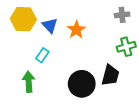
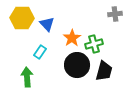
orange star: (76, 30) -> (72, 38), moved
green cross: (126, 47) -> (94, 44), moved
black circle: (82, 84) -> (77, 65), moved

